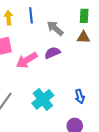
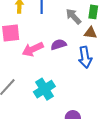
gray arrow: (55, 28) -> (73, 16), moved
blue arrow: (80, 96) -> (85, 57), moved, size x1.5

